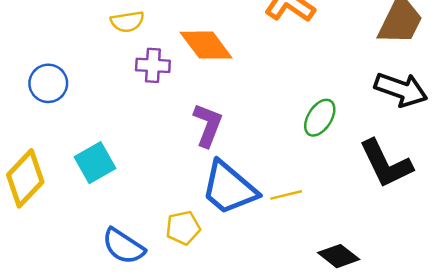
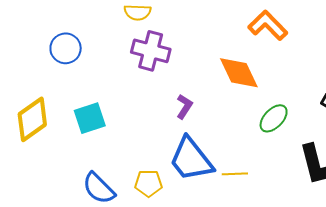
orange diamond: (206, 45) -> (239, 73), moved
purple cross: (153, 65) -> (151, 51), size x1.4
purple L-shape: (208, 125) -> (184, 106), size x0.7

